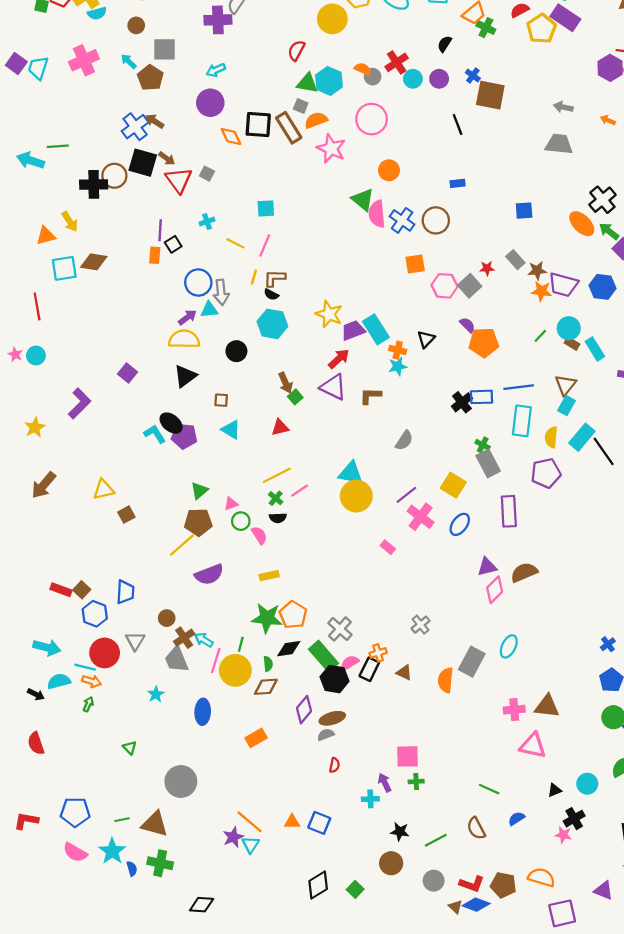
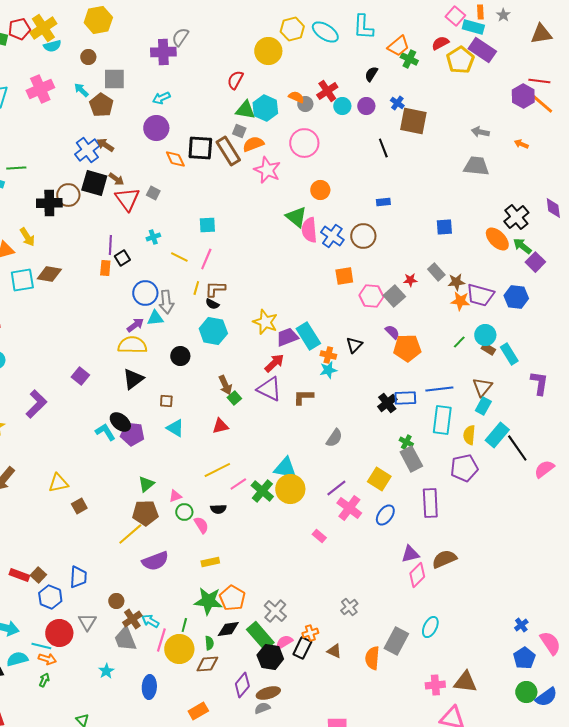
green cross: (276, 498) -> (262, 491), moved, size x1.6

